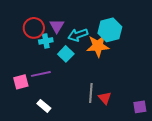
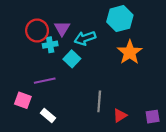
cyan hexagon: (110, 30) -> (120, 19), moved
orange star: (98, 46) -> (130, 52), moved, turned -30
pink square: (21, 82) -> (23, 100), moved, turned 35
red triangle: (105, 98) -> (120, 116), moved, turned 40

